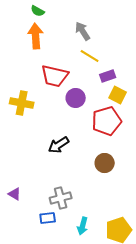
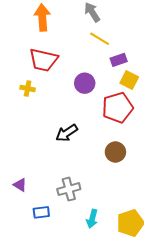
red trapezoid: (55, 76) -> (43, 60), moved
yellow cross: (22, 103) -> (28, 88), size x0.6
blue rectangle: (48, 218) -> (41, 212), moved

